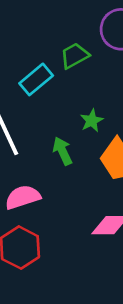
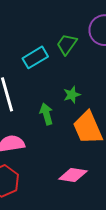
green trapezoid: (75, 56) -> (67, 44), turned -35

